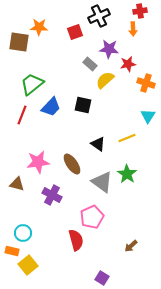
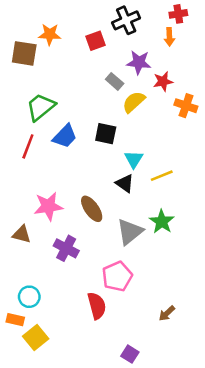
cyan triangle: (148, 116) -> (134, 159), moved
gray triangle: (102, 182) -> (130, 232), turned 45

